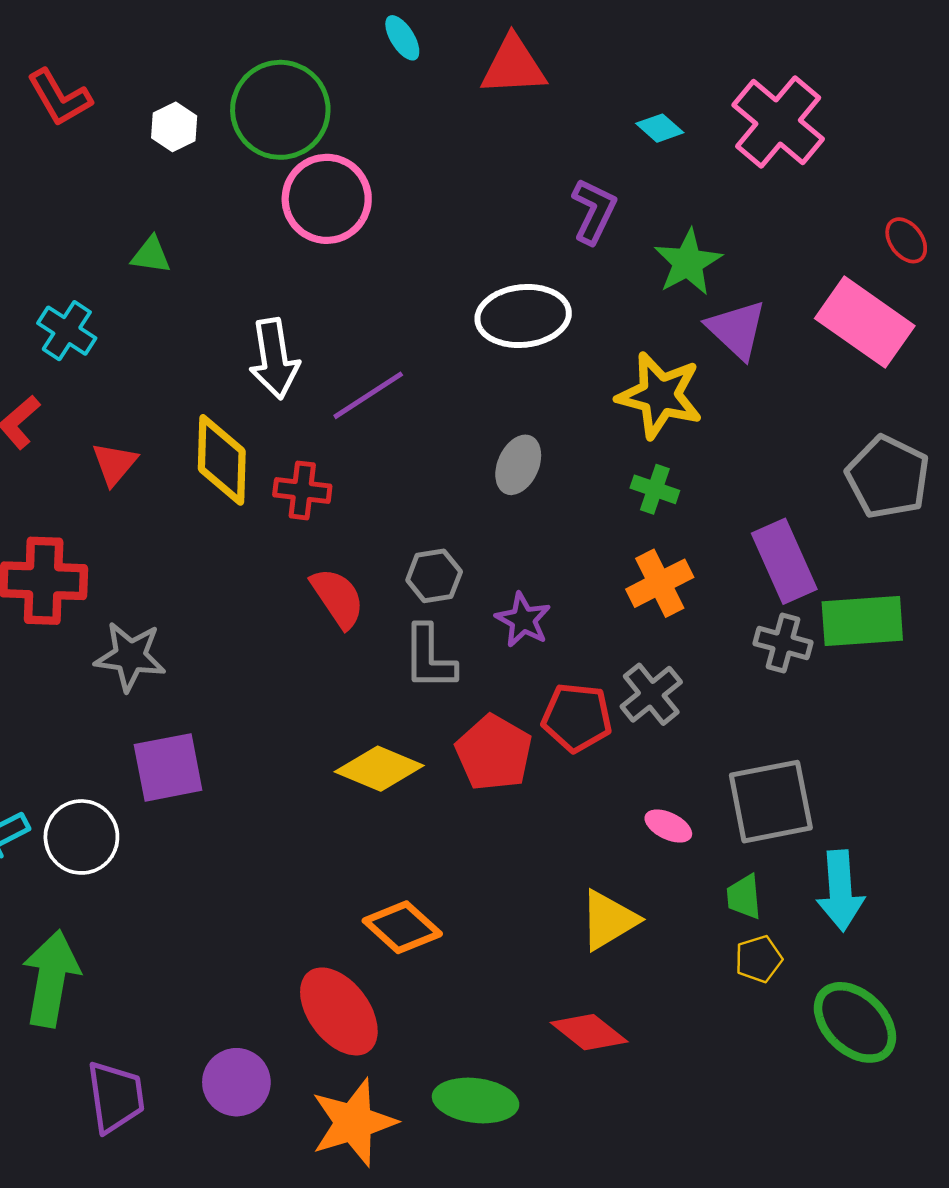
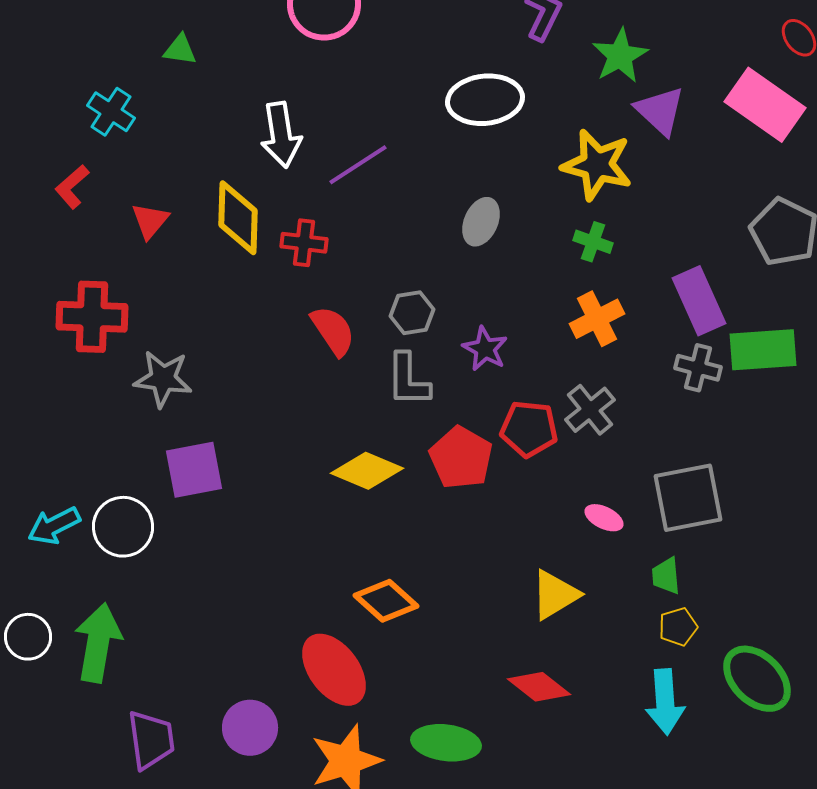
cyan arrow: (840, 891) -> (665, 702), moved

